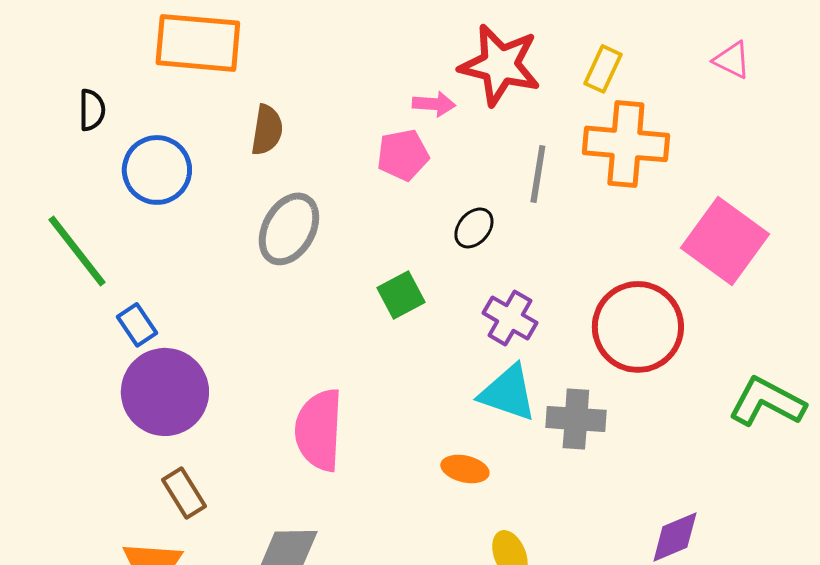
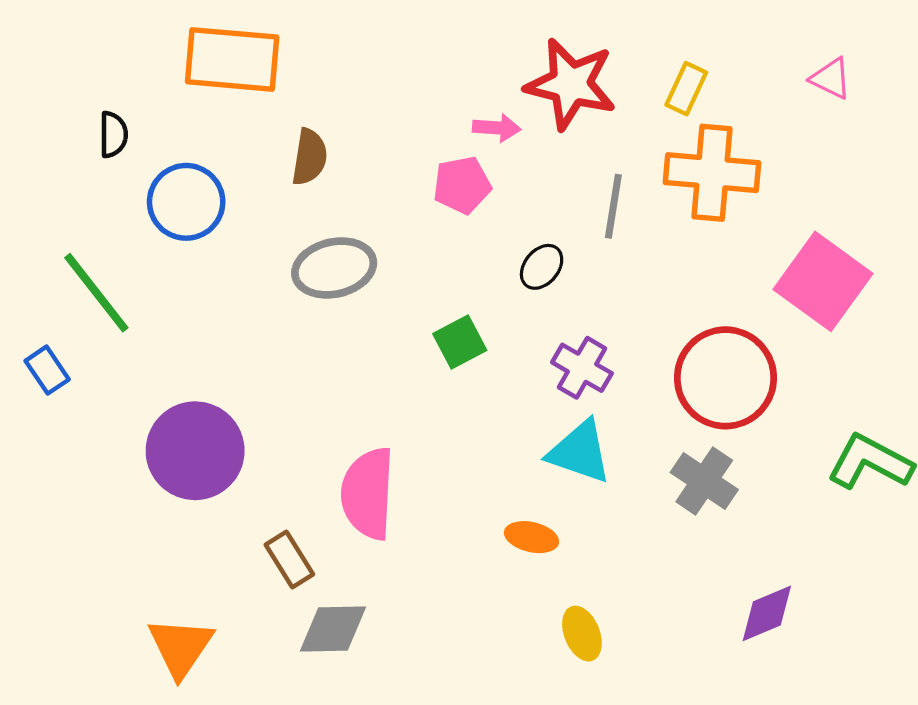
gray ellipse: (289, 229) -> (334, 268), turned 48
blue rectangle: (137, 325) -> (47, 370), moved
gray cross: (576, 419) -> (704, 481), moved, turned 30
brown rectangle: (184, 493) -> (289, 560), moved

